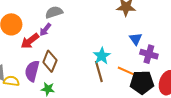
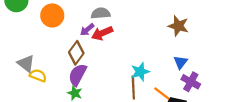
red arrow: (30, 41) -> (102, 33), moved
brown diamond: (50, 61) -> (76, 53), moved
purple semicircle: (32, 71) -> (78, 75), moved

